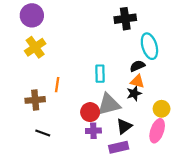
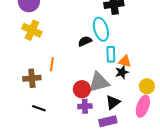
cyan ellipse: (149, 46) -> (101, 29), moved
yellow cross: (35, 47) -> (32, 30), turned -30
black semicircle: (137, 66) -> (85, 41), moved
cyan rectangle: (100, 74) -> (111, 54), moved

